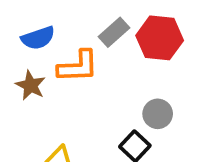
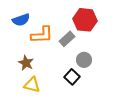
gray rectangle: (114, 32) -> (67, 39), moved
brown star: (31, 85) -> (26, 63), moved

